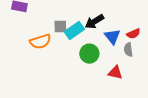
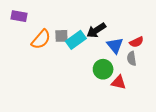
orange semicircle: (40, 41) -> (41, 39), moved, turned -30
green circle: (89, 54) -> (103, 69), moved

